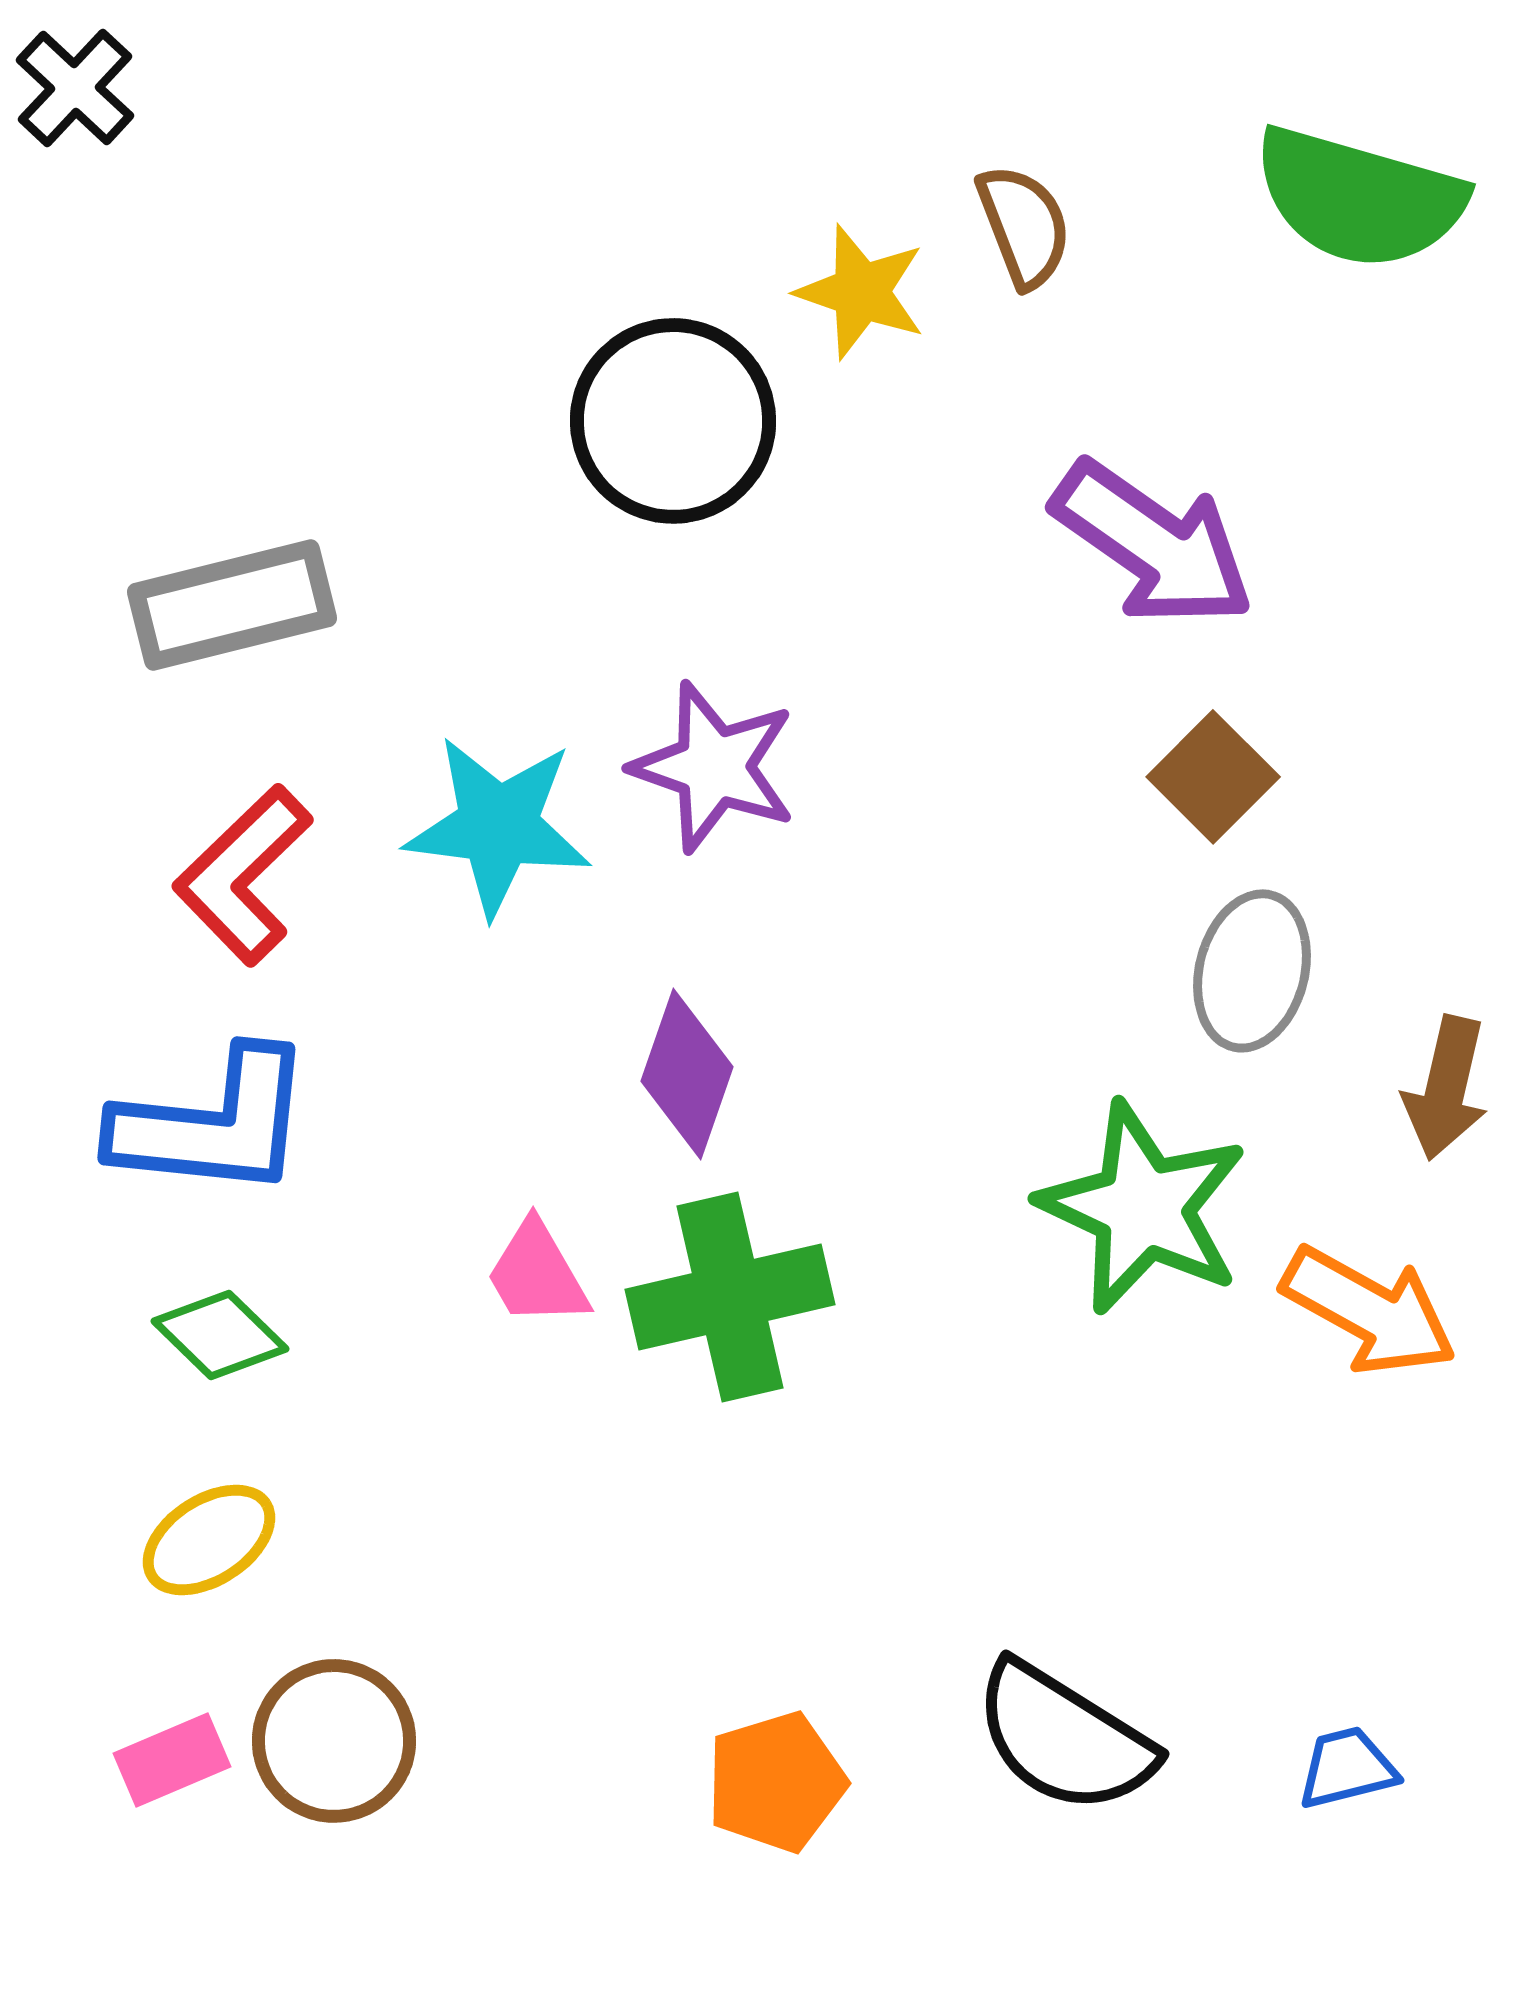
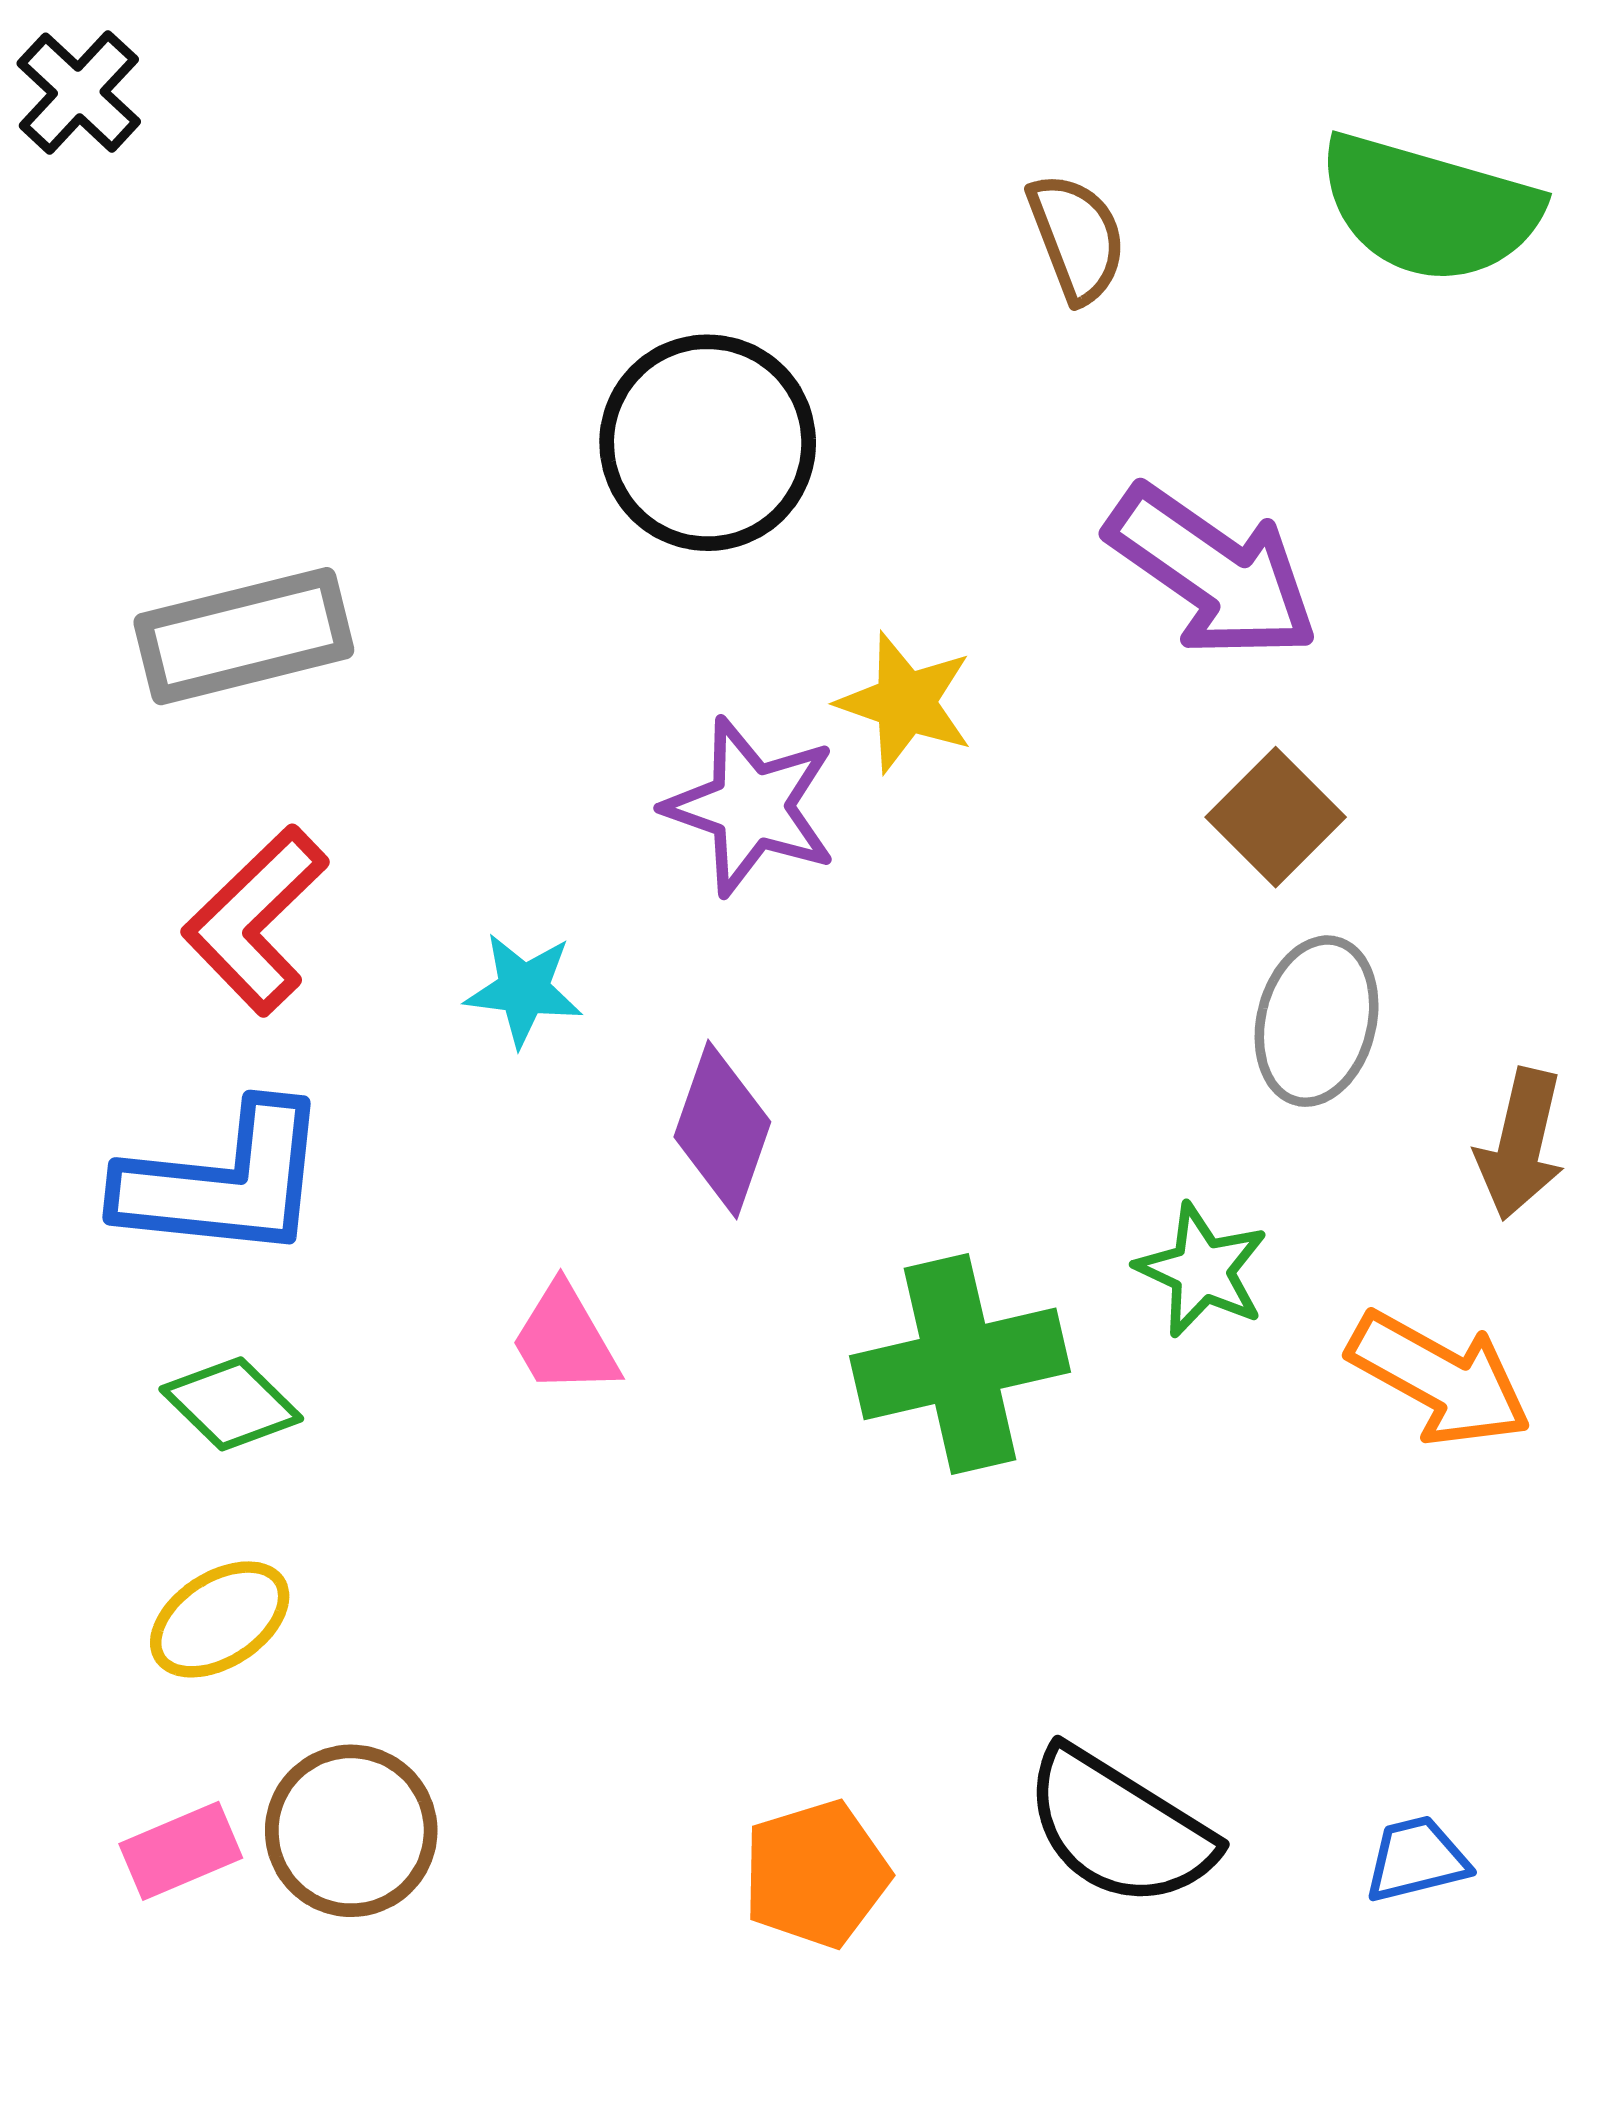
yellow star: (861, 292) -> (905, 702), moved
cyan star: (498, 826) -> (524, 990), moved, size x0.6
green star: (1143, 1208) -> (1202, 1270), size x0.6
green cross: (730, 1297) -> (960, 1364), moved

